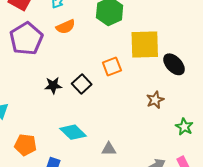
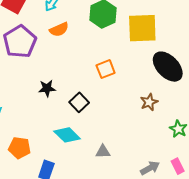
yellow square: (145, 44) -> (142, 28), moved
black ellipse: (174, 64) -> (168, 67), size x1.4
black square: (82, 84) -> (79, 102), moved

